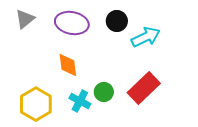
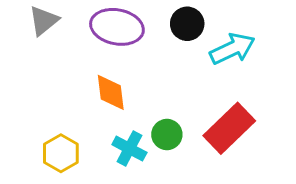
yellow hexagon: (36, 104) -> (61, 153), size x0.7

